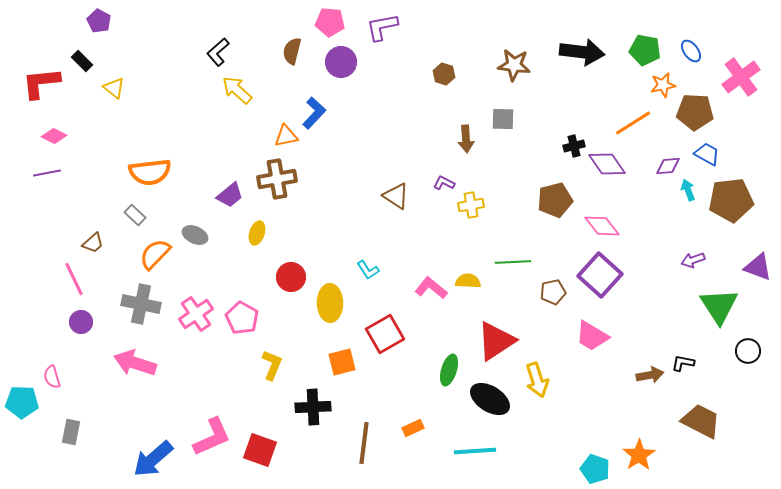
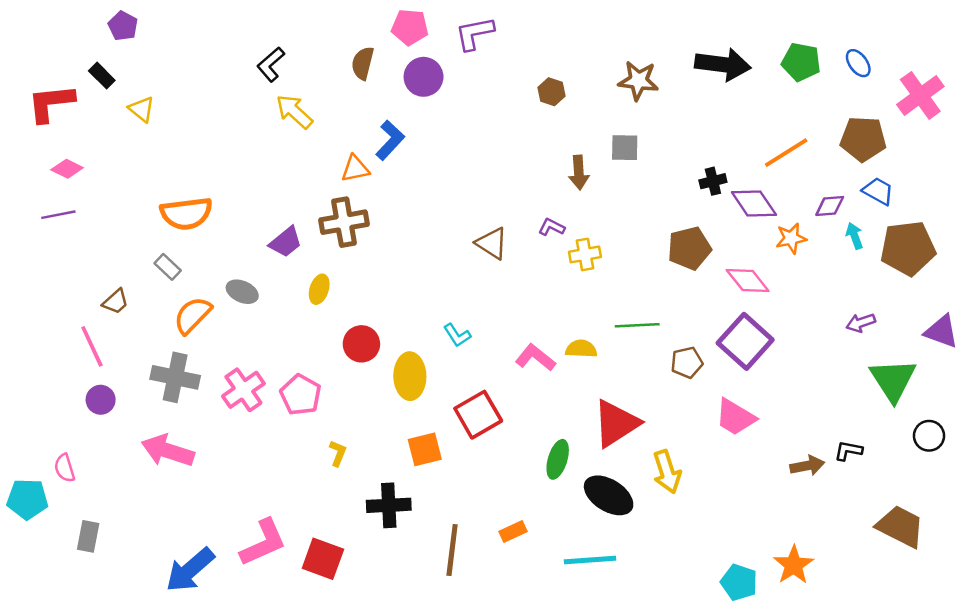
orange star: (663, 85) -> (791, 238), moved
yellow L-shape: (272, 365) -> (338, 453), size x0.7
brown trapezoid: (701, 421) -> (900, 526), moved

